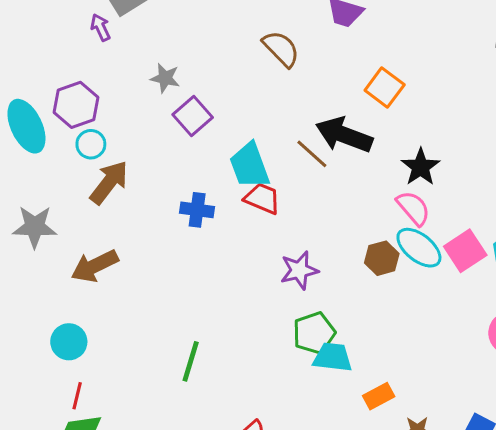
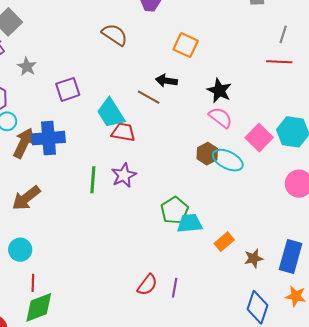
gray star: (165, 78) -> (27, 67), moved, turned 30
purple square: (193, 116) -> (68, 89), turned 35
black arrow: (344, 135) -> (166, 81), size x0.6
blue cross: (197, 210) -> (49, 138), moved, size x1.5
cyan ellipse: (419, 248) -> (228, 160), moved
purple star: (299, 270) -> (124, 175), moved
green line: (191, 361) -> (93, 180), moved

